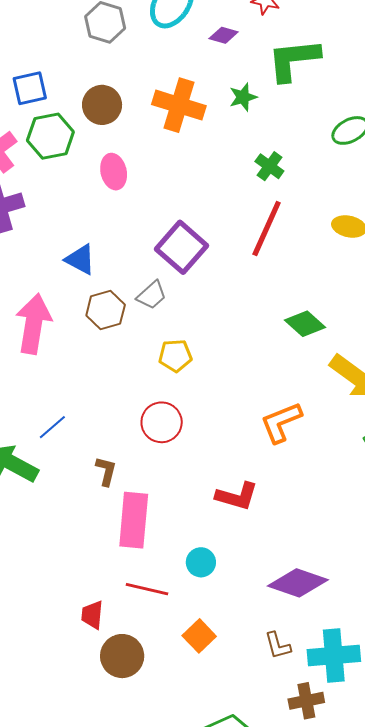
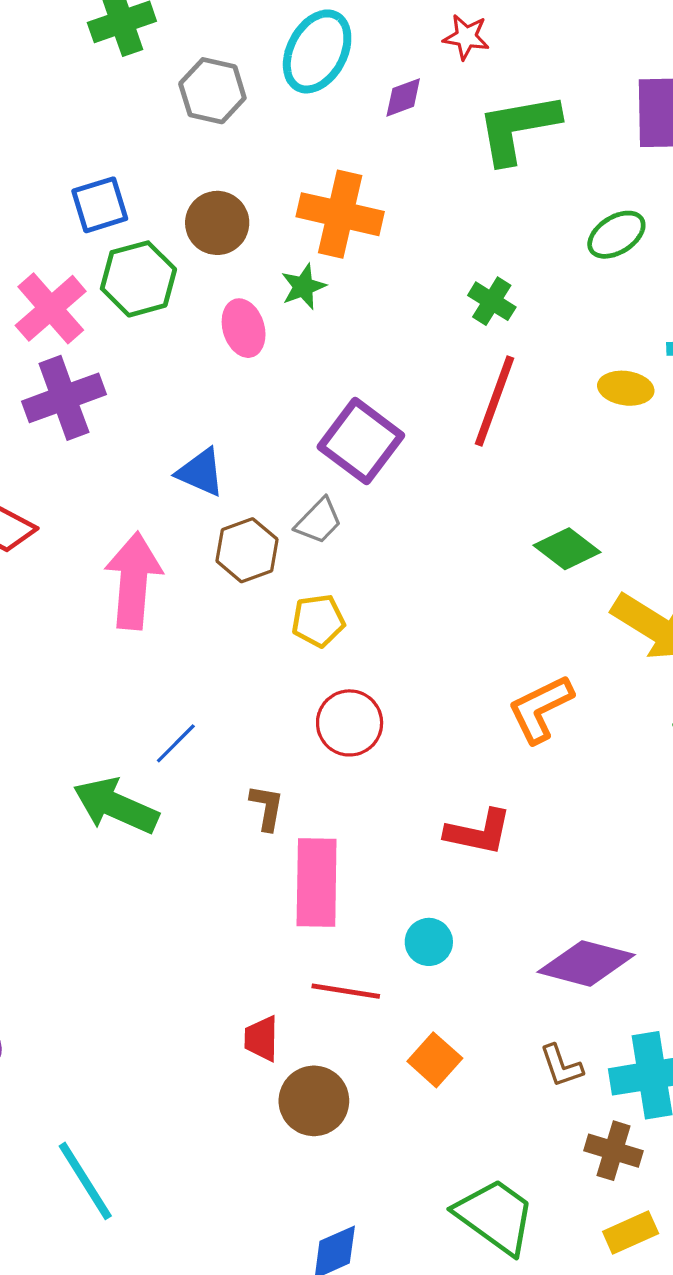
purple diamond: (224, 35) -> (403, 97), turned -32
green star: (243, 97) -> (303, 287), moved
yellow pentagon: (175, 356) -> (318, 621), moved
brown cross: (306, 701) -> (613, 1151), turned 32

